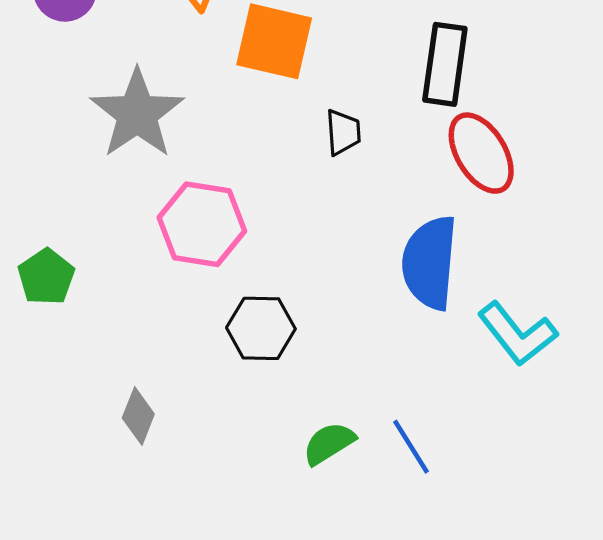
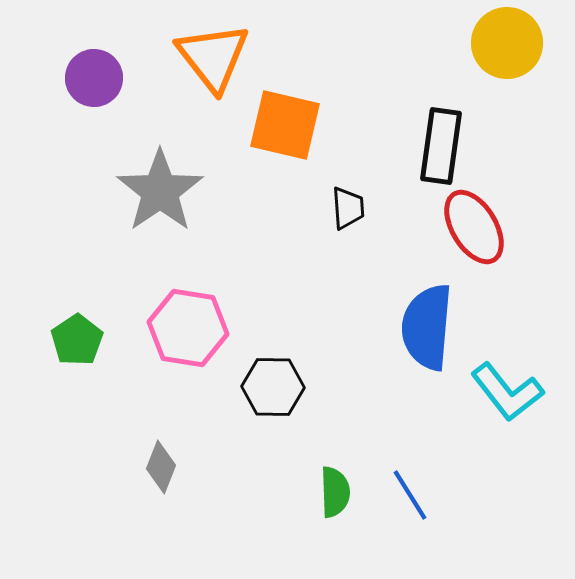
pink hexagon: (202, 224) -> (188, 328), moved
green semicircle: (329, 443) -> (335, 492), turned 120

